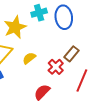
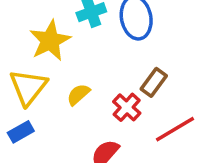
red line: (82, 81) -> (175, 129), turned 40

